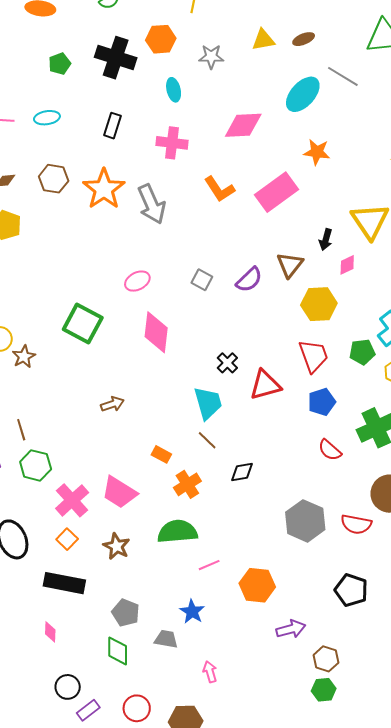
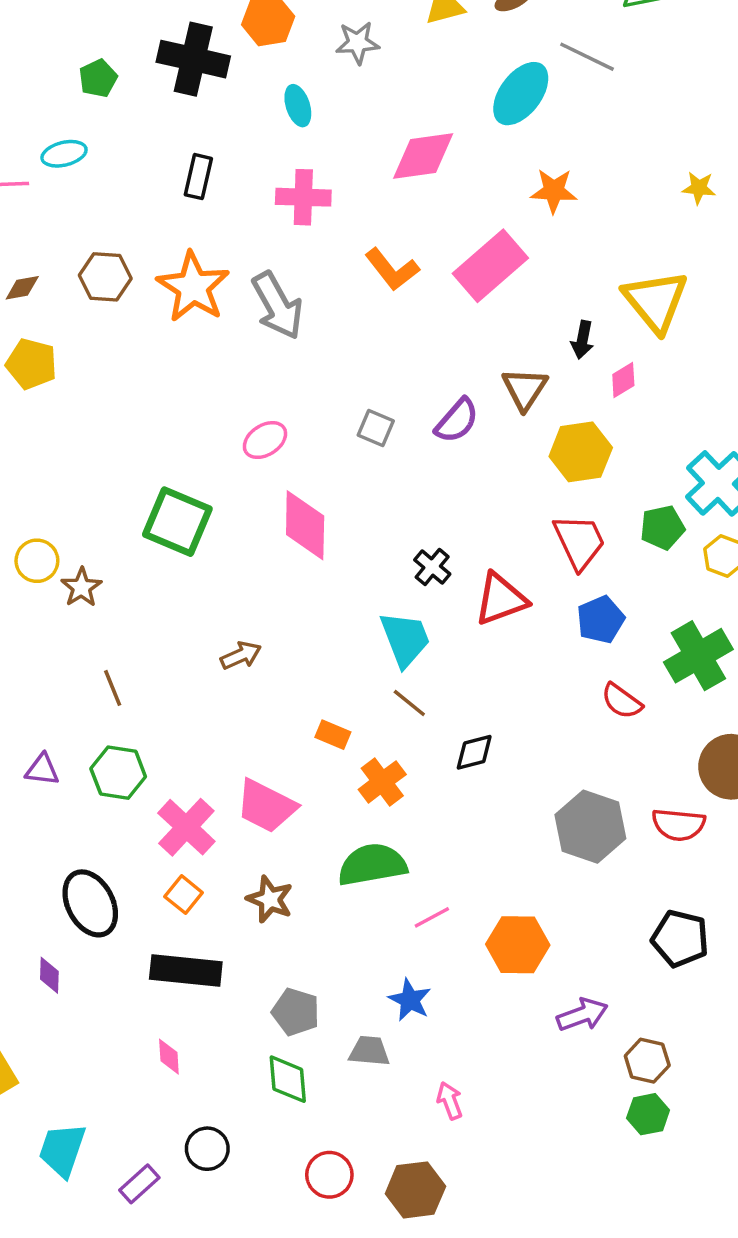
cyan ellipse: (47, 118) -> (64, 154), moved
brown line: (21, 430) -> (113, 688), moved
purple rectangle: (88, 710) -> (139, 1184), moved

